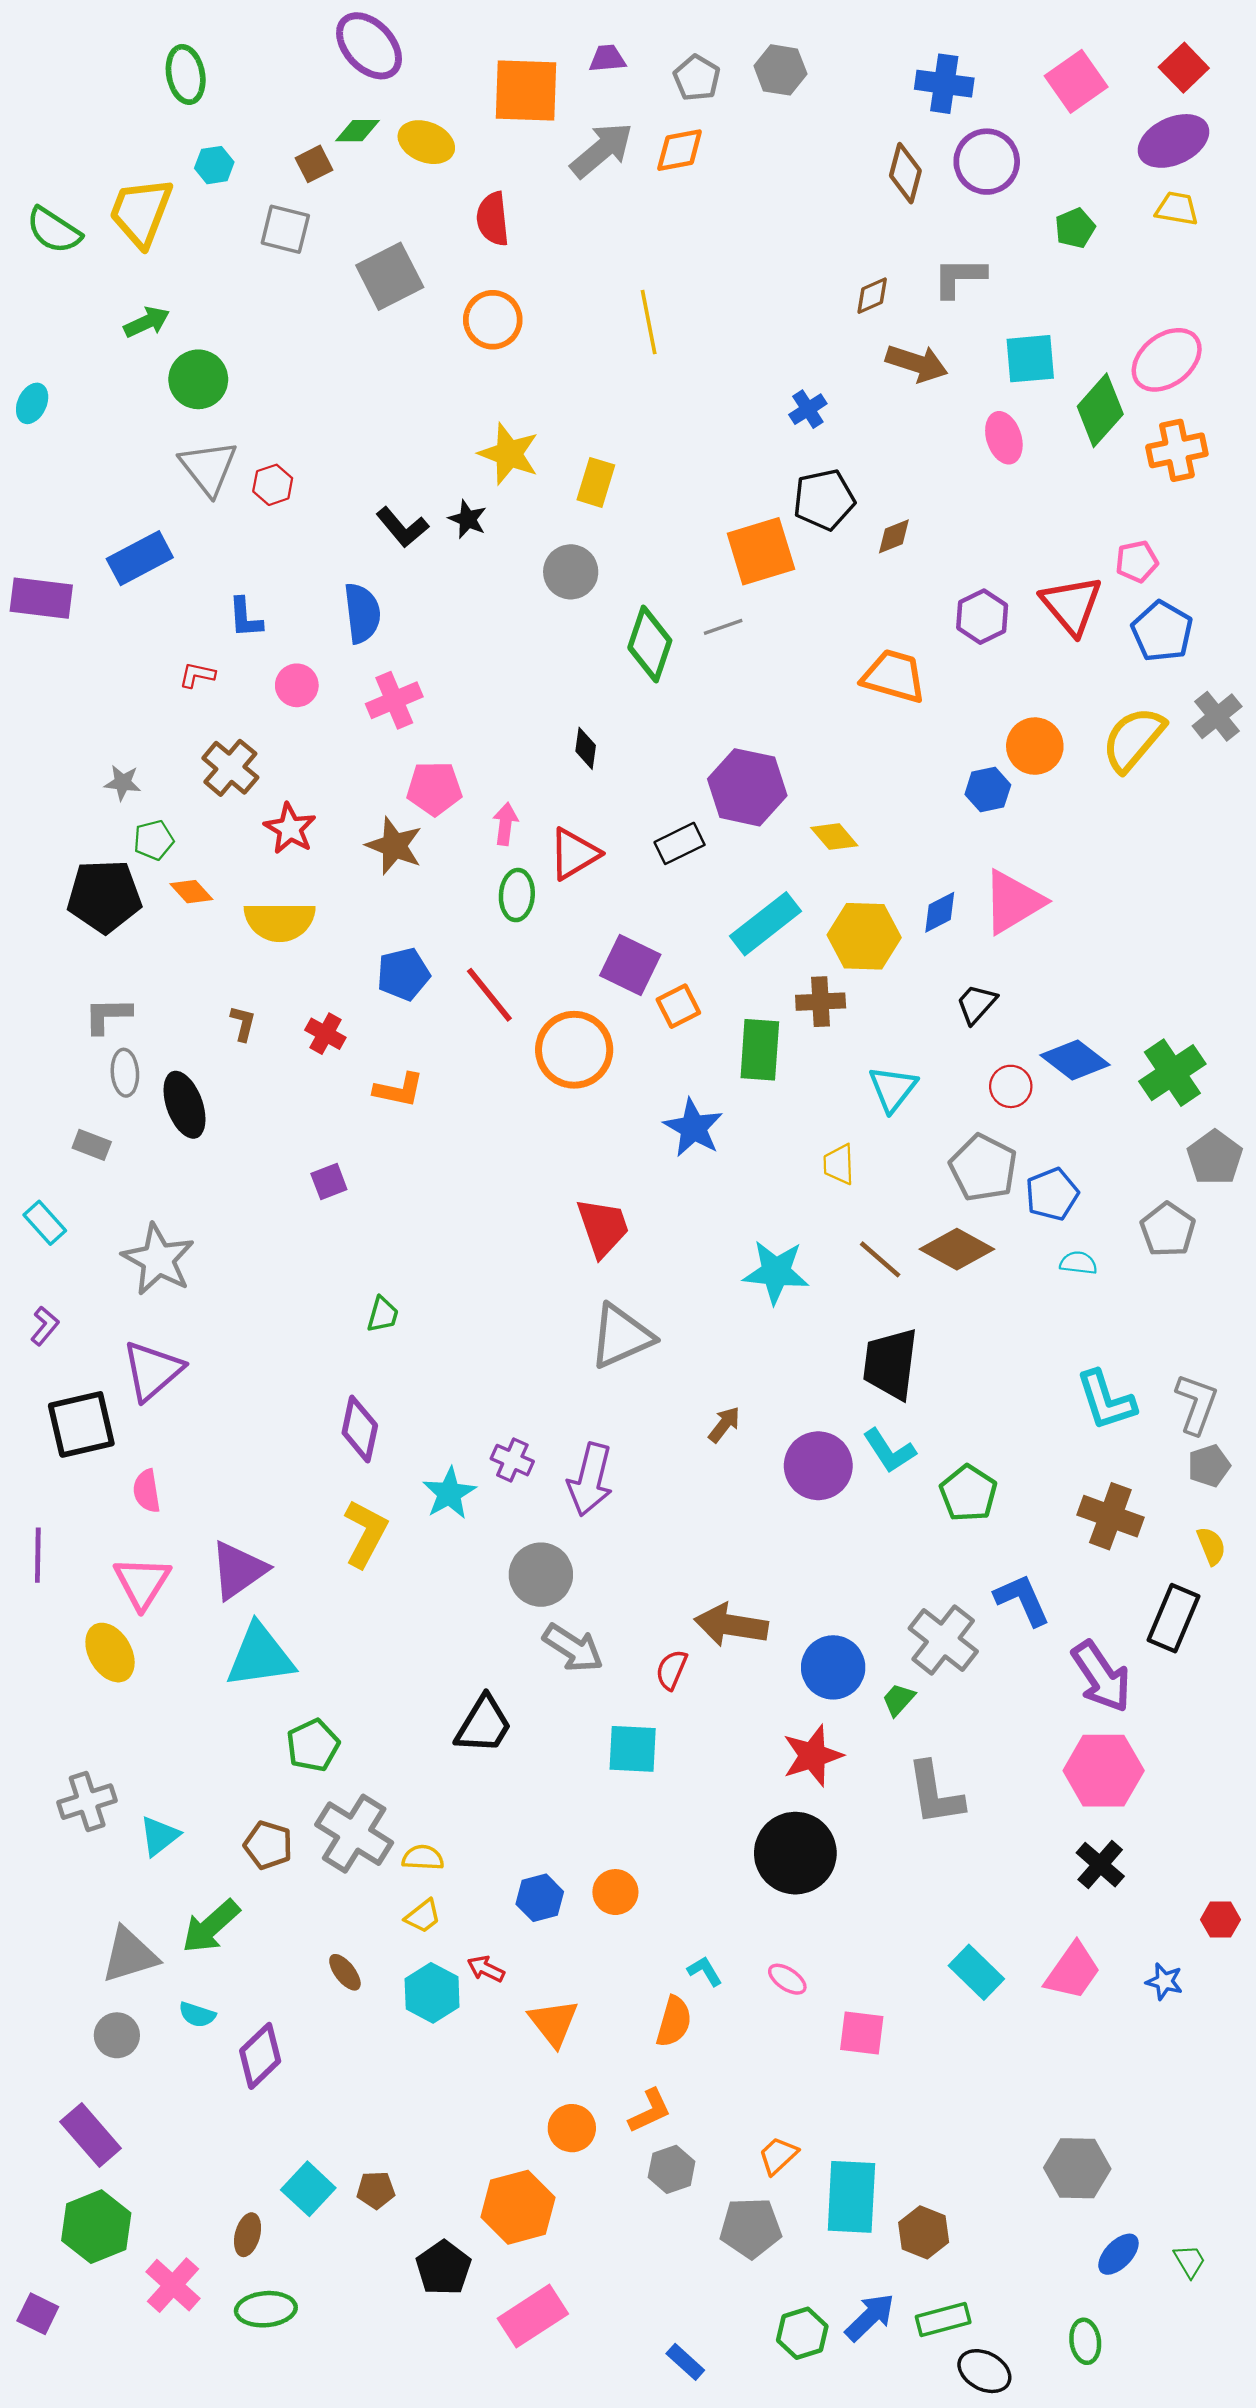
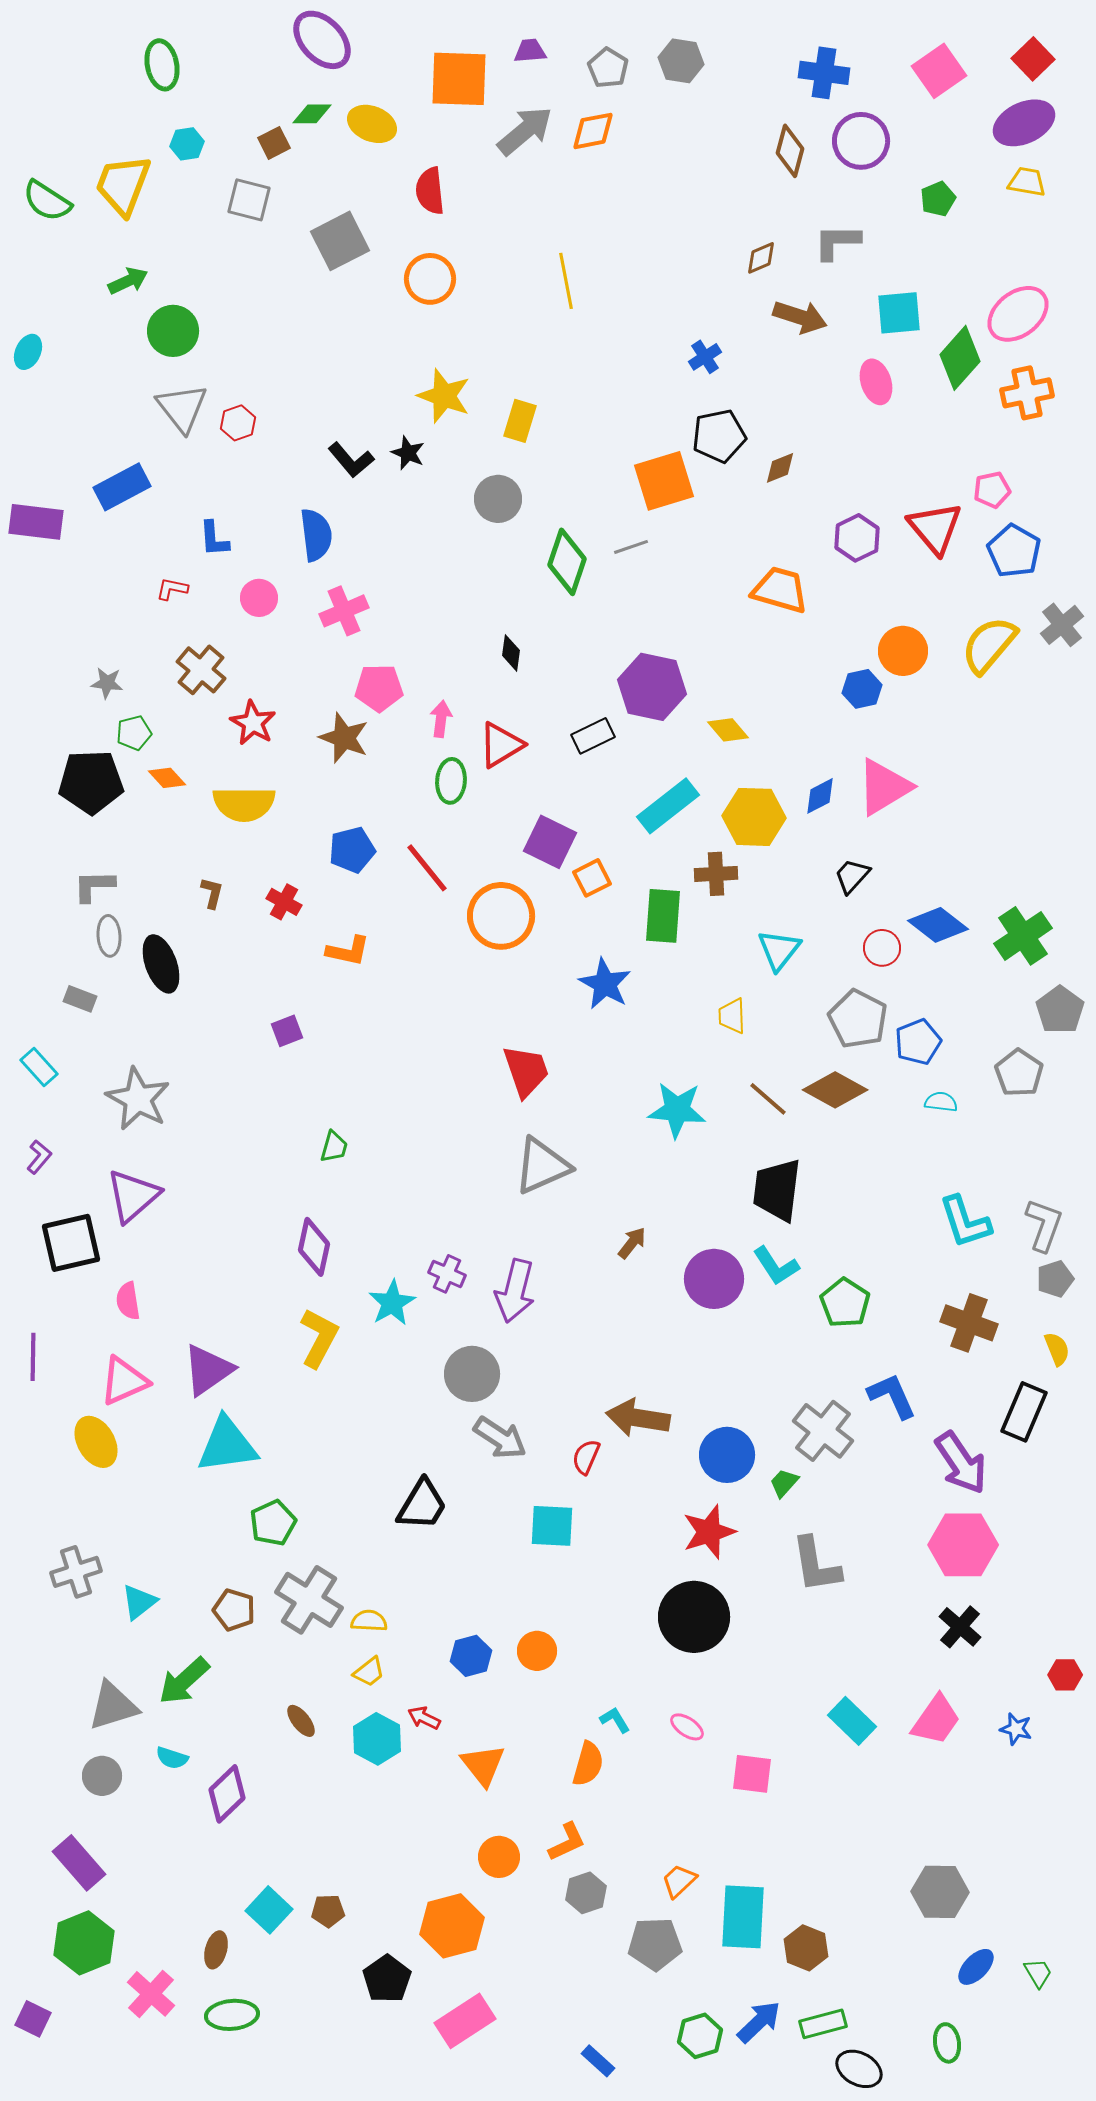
pink triangle: (142, 1583) -> (124, 1381), turned 34

